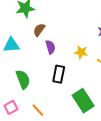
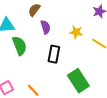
green semicircle: (23, 79) -> (20, 46), moved

